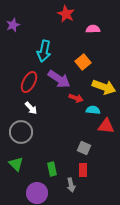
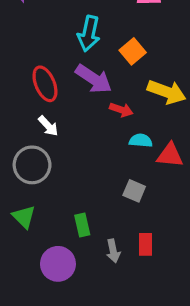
cyan arrow: (44, 51) -> (89, 34), moved
red ellipse: (29, 82) -> (45, 84), turned -50
cyan semicircle: (93, 110) -> (141, 141), moved
red rectangle: (83, 170) -> (146, 244), moved

